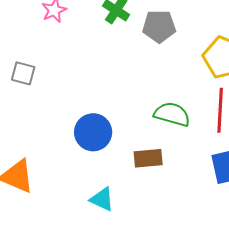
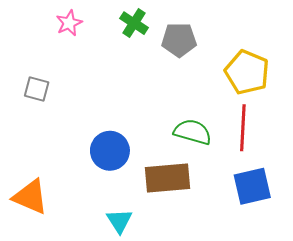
brown rectangle: (148, 158) -> (167, 178), size x1.5
cyan triangle: (102, 199) -> (119, 221), turned 32

